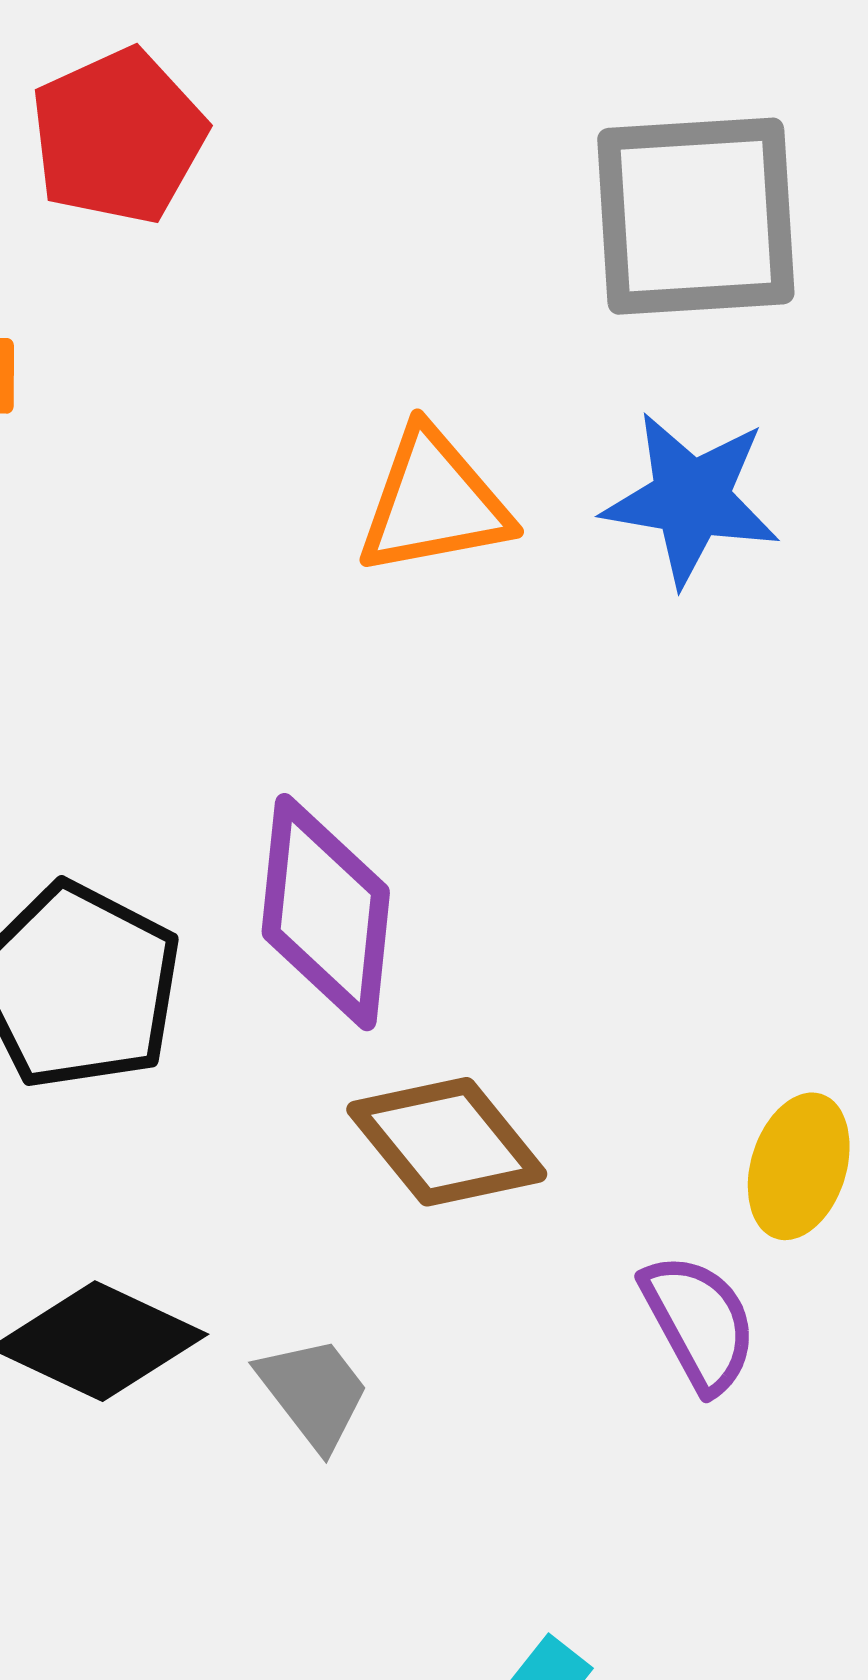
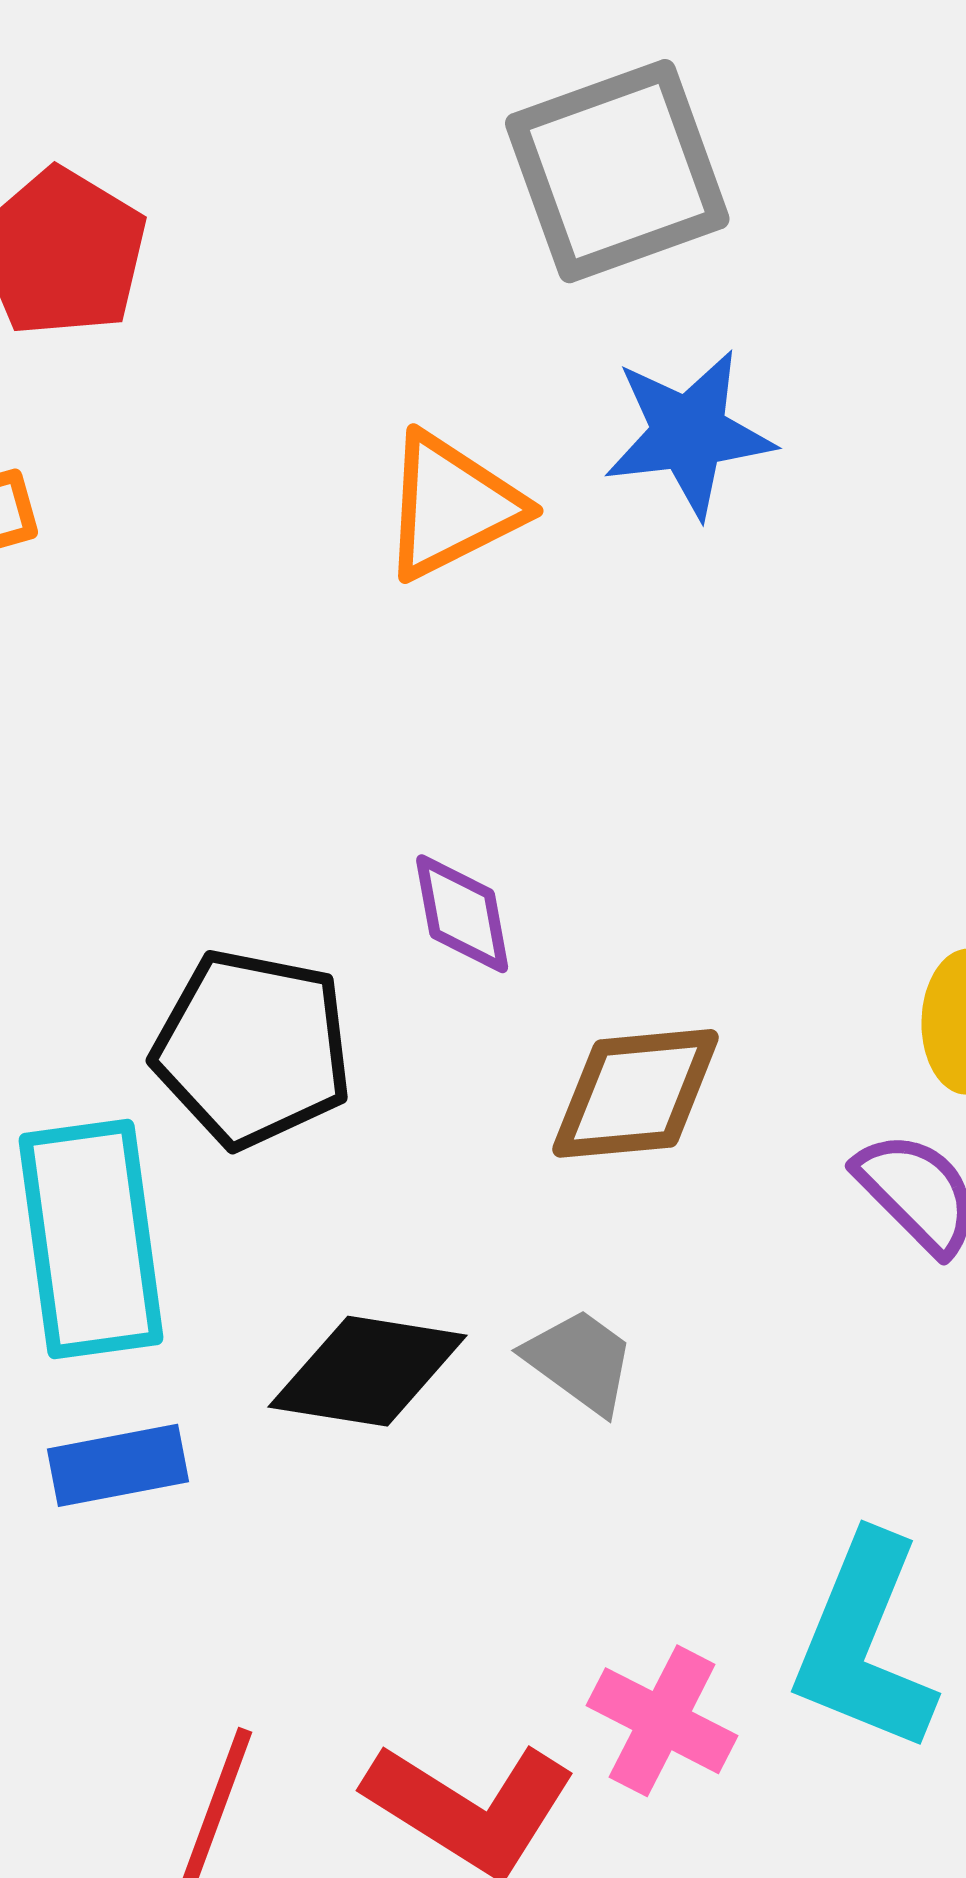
purple diamond: (326, 912) -> (462, 914), size x0.6
brown diamond: (447, 1142) -> (636, 1093), turned -40

